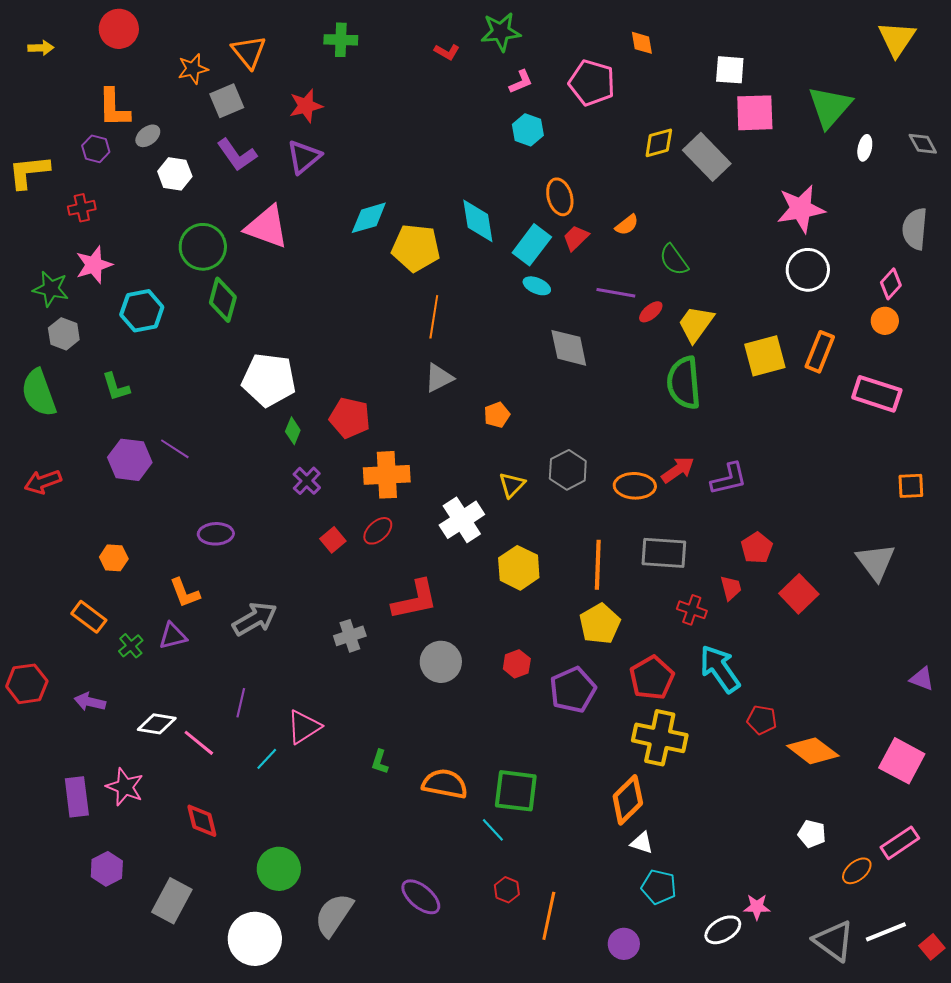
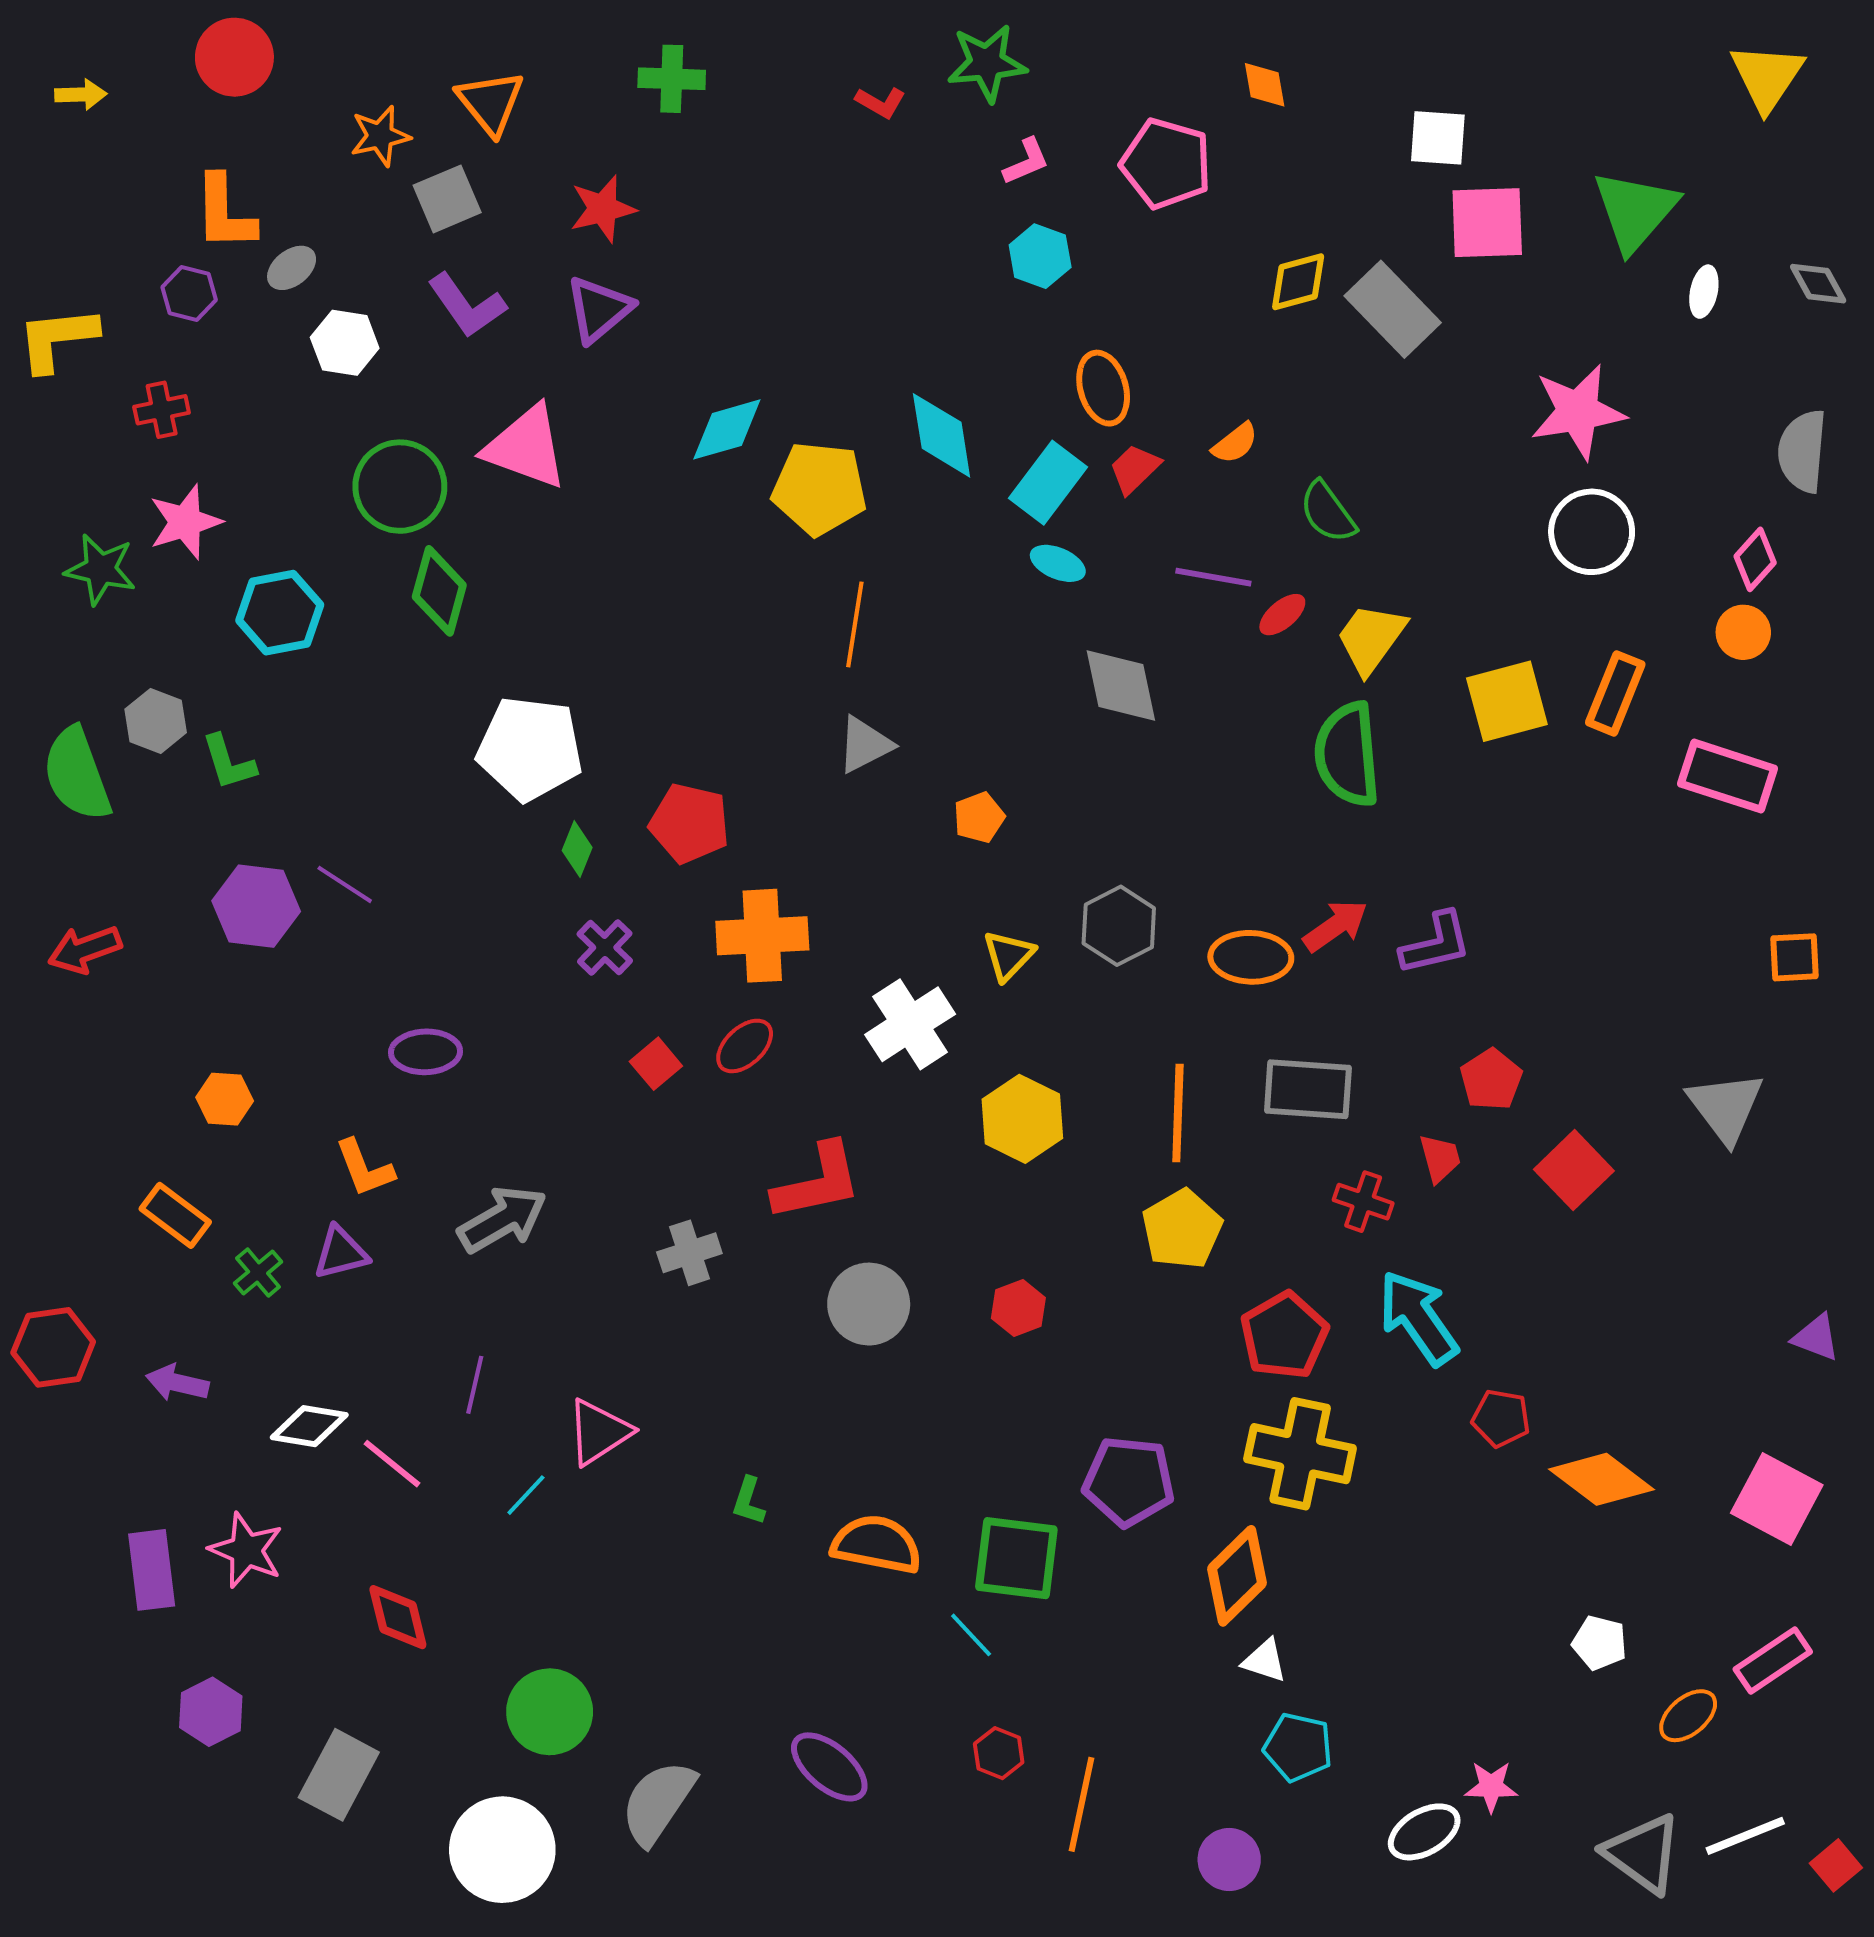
gray hexagon: (64, 334) -> (156, 721), moved
purple pentagon: (573, 690) -> (1129, 1481), moved, turned 30

